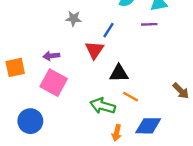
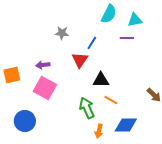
green arrow: (103, 106) -> (87, 108), turned 50

